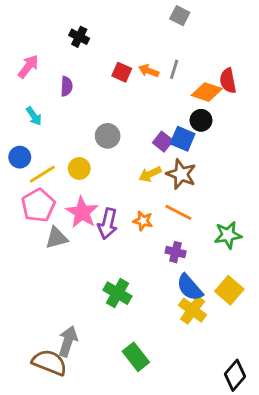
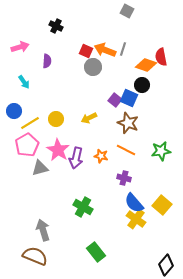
pink arrow: (28, 67) -> (20, 47), turned 36
orange arrow: (149, 71) -> (105, 50), size x1.5
gray circle: (108, 136) -> (93, 67), moved
yellow arrow: (150, 174) -> (89, 118), moved
green star: (228, 235) -> (161, 151), moved
gray arrow: (68, 341) -> (43, 230), moved, turned -35

